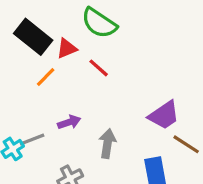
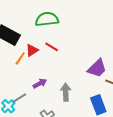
green semicircle: (99, 23) -> (47, 19), turned 150
red triangle: (67, 48) -> (32, 50), moved

